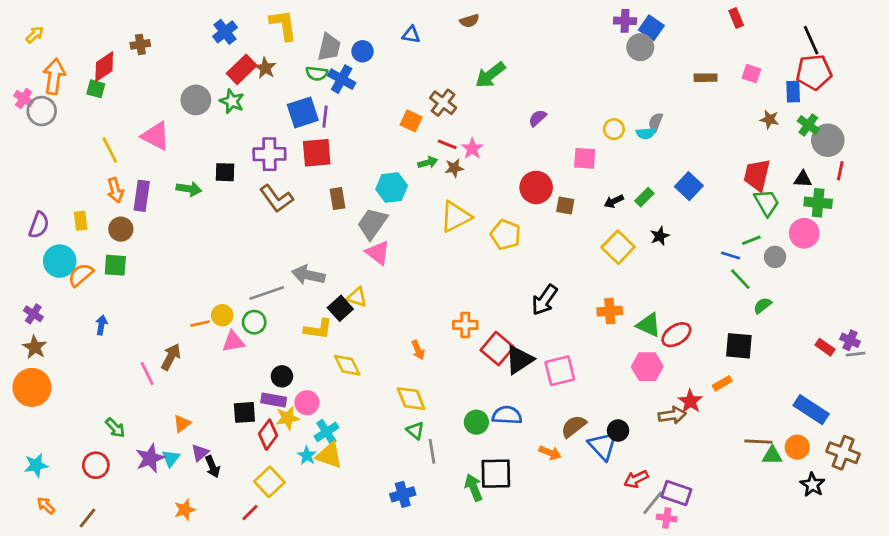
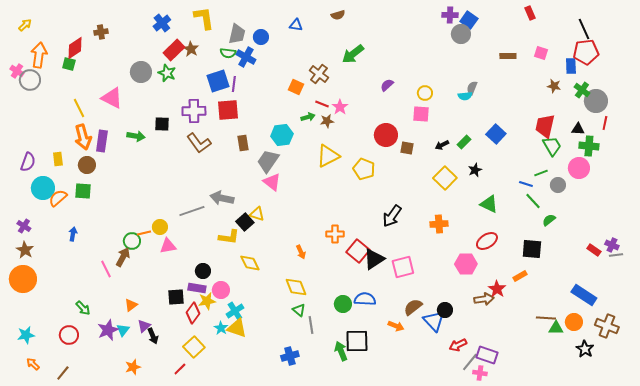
yellow circle: (614, 129) -> (425, 93), moved
orange arrow: (115, 190) -> (83, 137), size x1.4
green circle: (254, 322) -> (132, 241), moved
green triangle: (649, 325) -> (489, 204), moved

